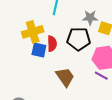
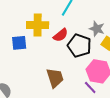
red semicircle: (52, 44) -> (61, 35), moved, turned 35
blue square: (39, 50) -> (19, 43), moved, turned -35

